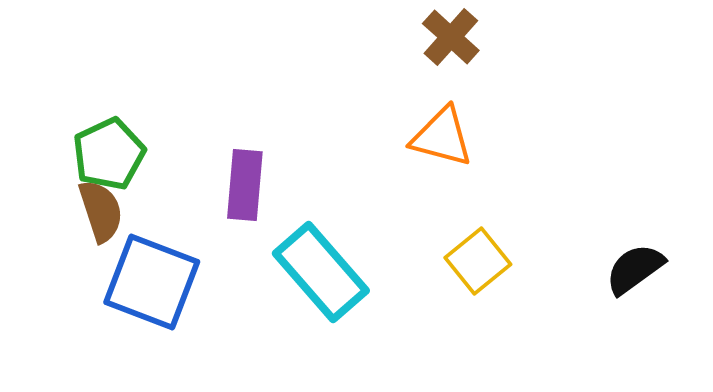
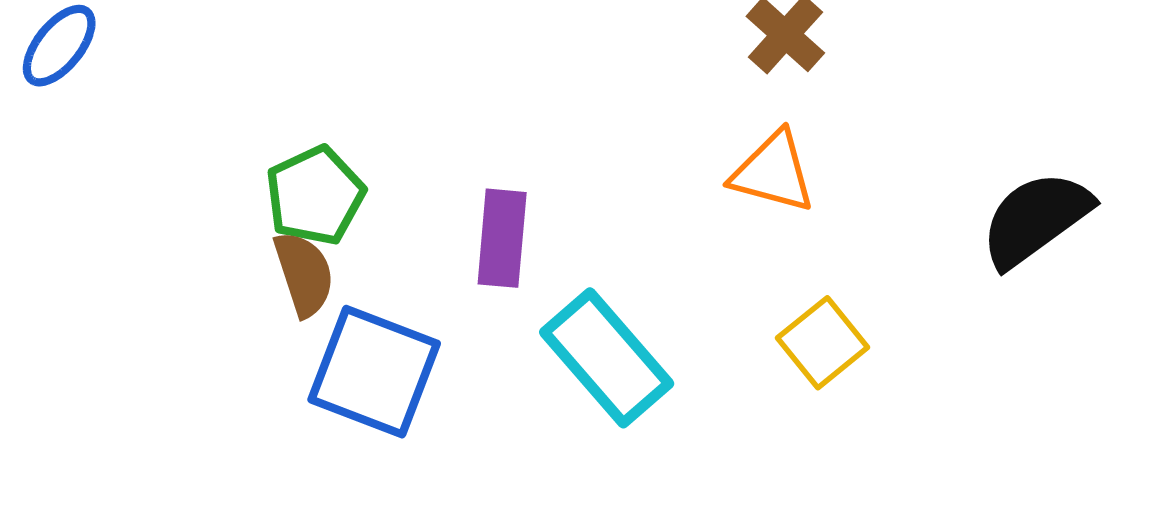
black semicircle: (635, 269) -> (1036, 219), moved, size x1.4

